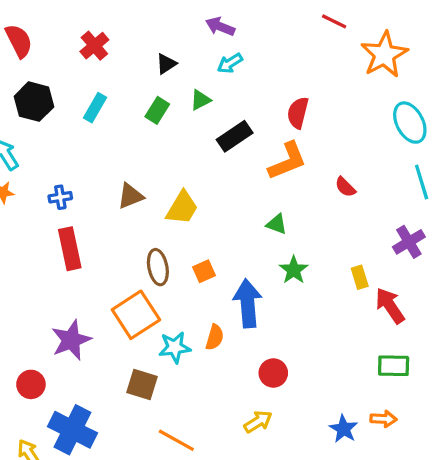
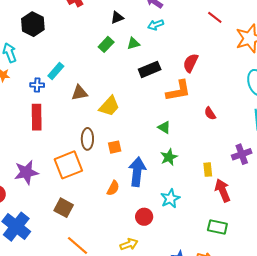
red line: (334, 21) -> (215, 17), moved
cyan rectangle: (95, 108) -> (56, 71), moved
cyan star: (175, 347) -> (170, 199), moved, turned -30

